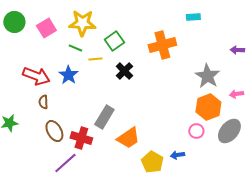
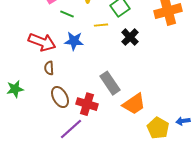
green line: (75, 48) -> (67, 14), moved
blue star: (68, 75) -> (74, 41), turned -30
gray rectangle: (104, 117) -> (110, 83), turned -65

